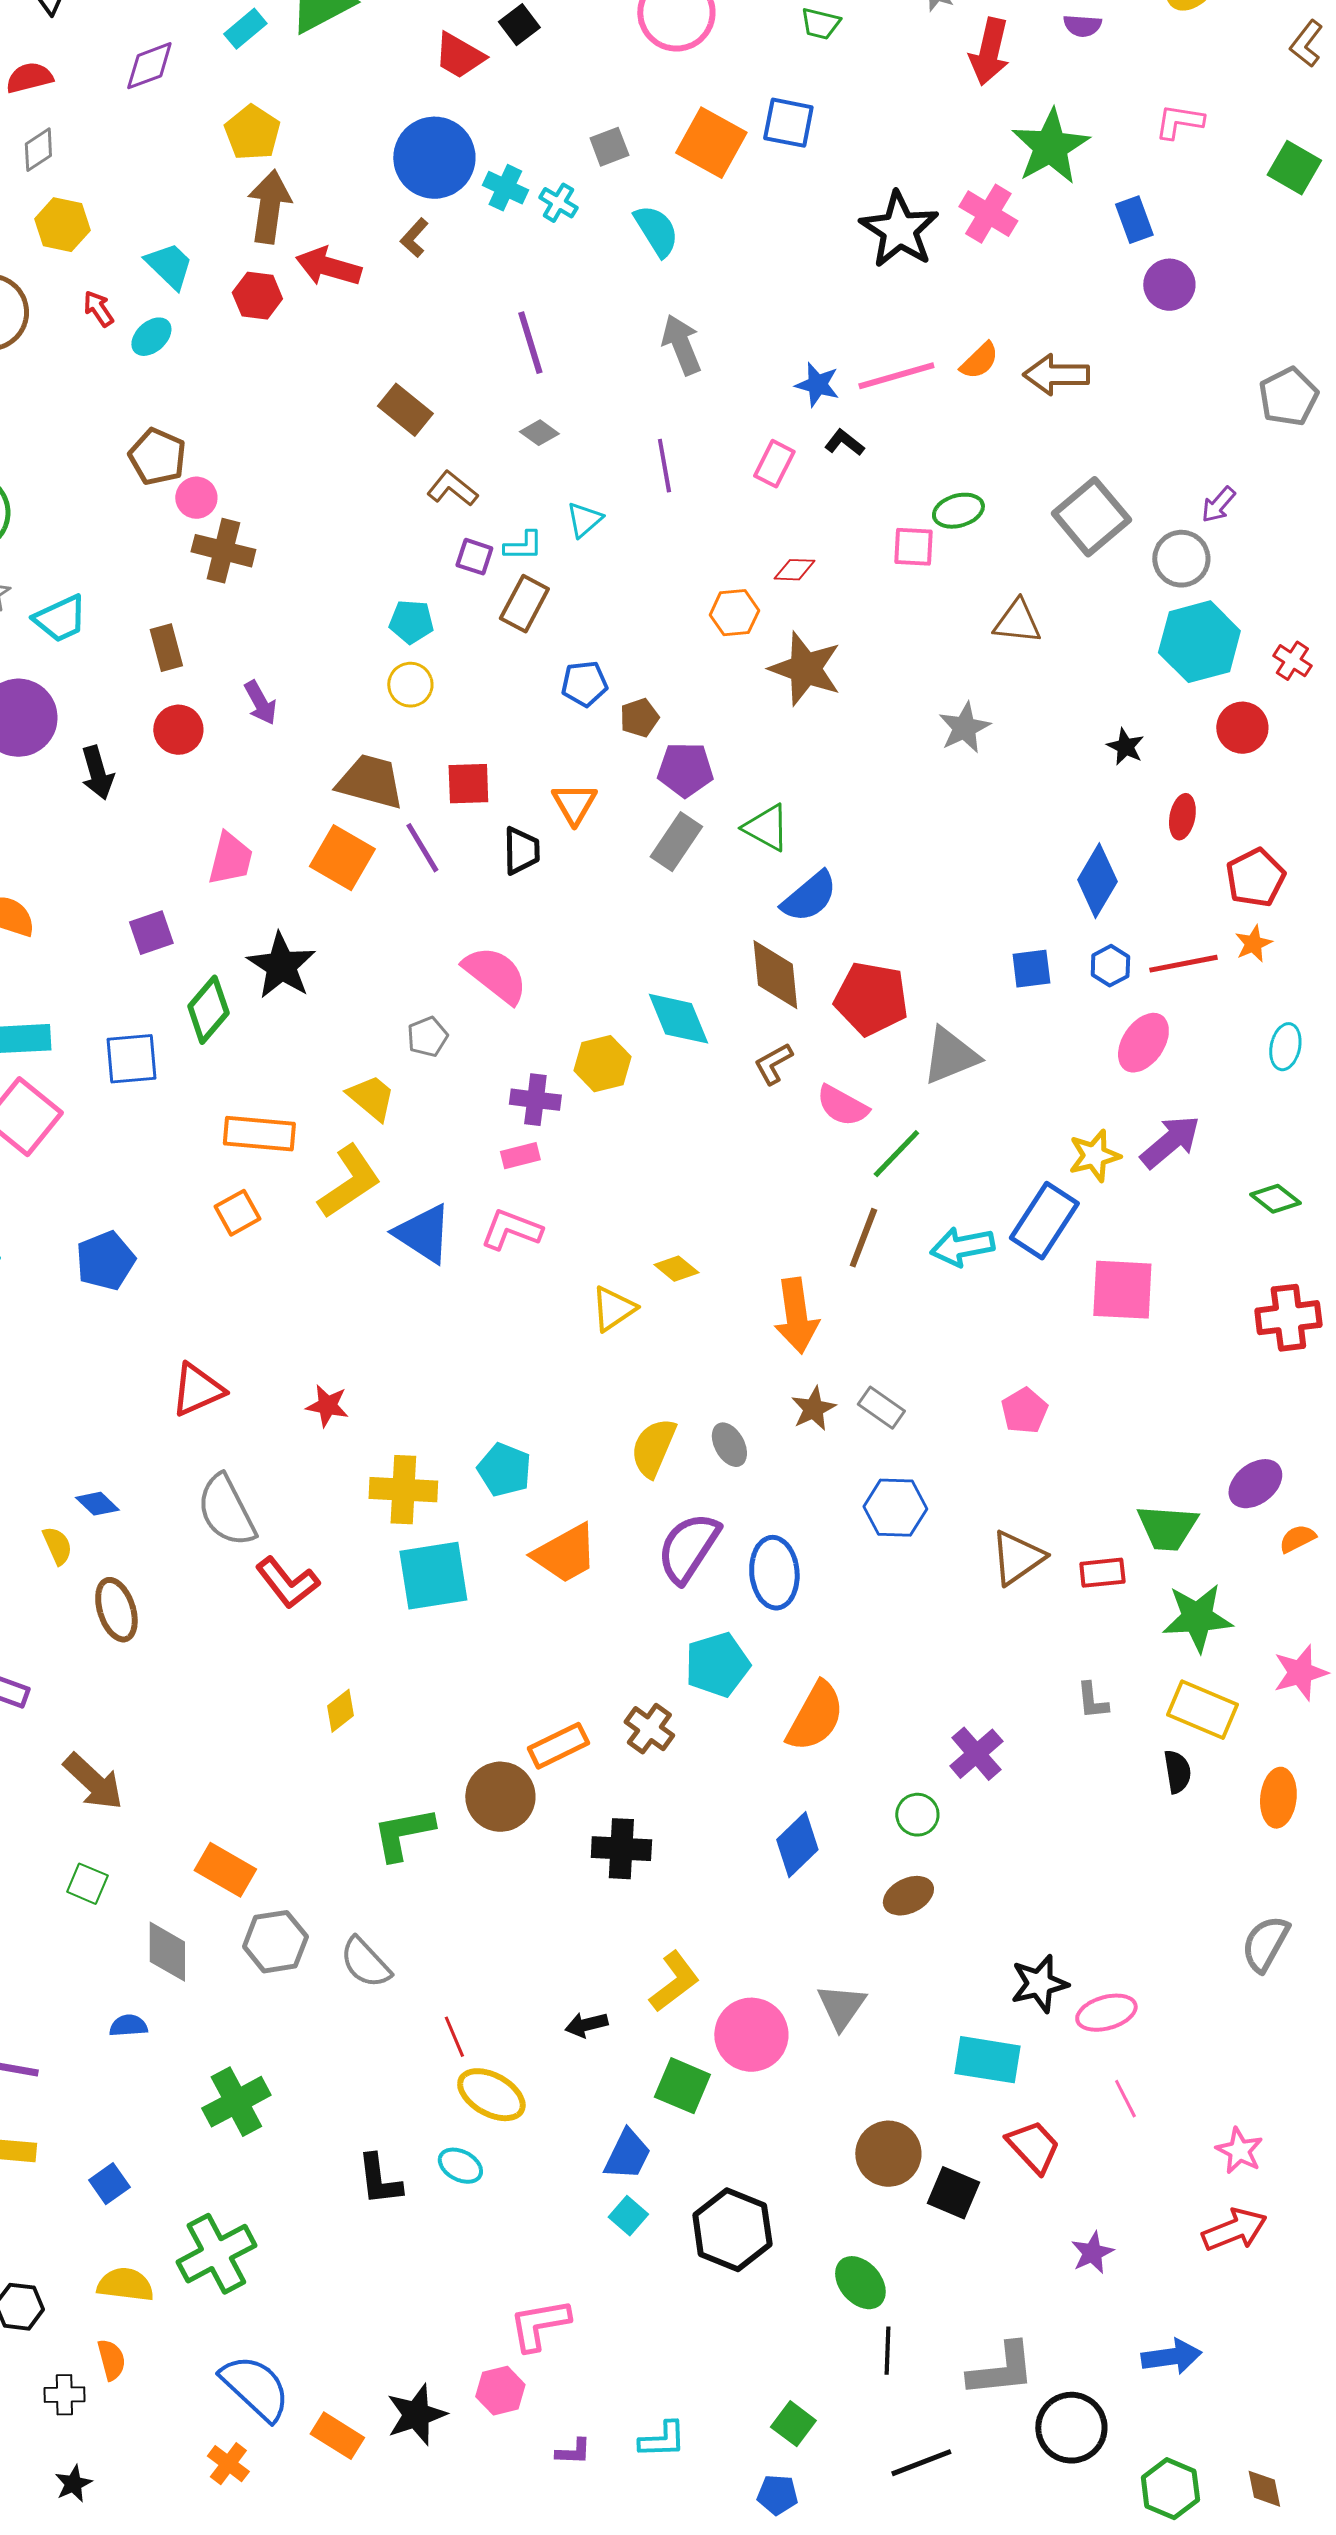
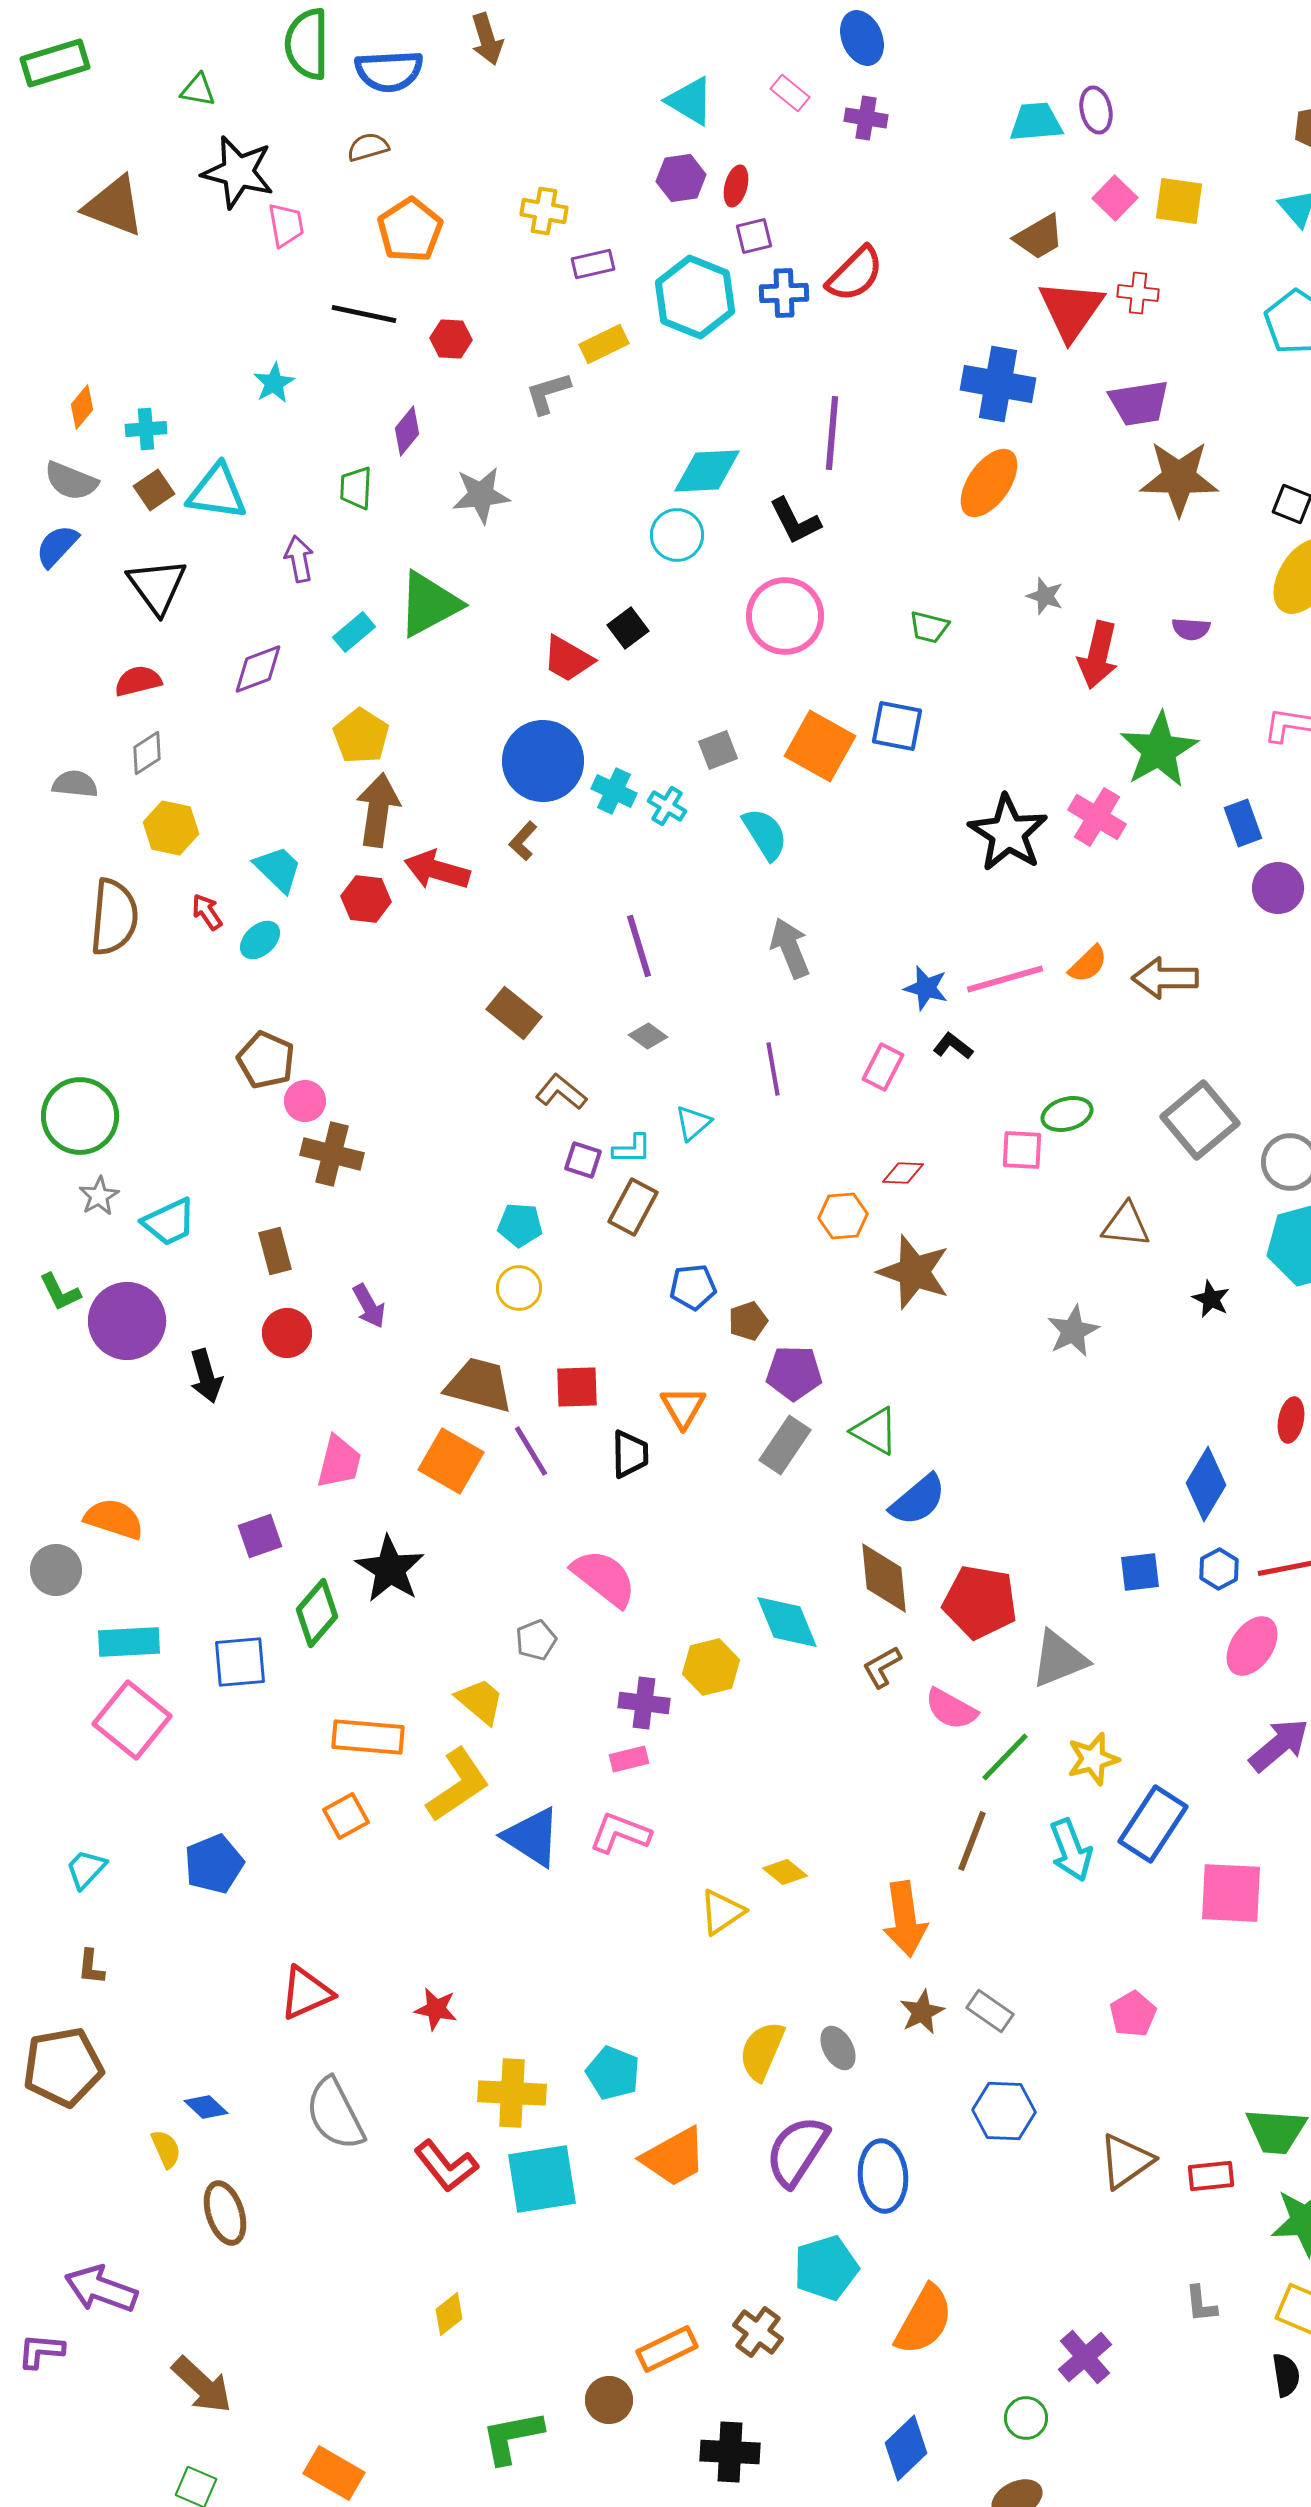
black star: (1125, 747) -> (1211, 1299), moved
yellow star: (1094, 1156) -> (1093, 1759), moved
cyan arrow: (962, 1247) -> (1071, 1850), turned -100
red L-shape: (287, 1583) -> (446, 2166), moved
brown circle: (500, 1797) -> (609, 2400), size x0.7

